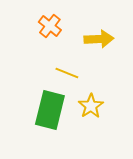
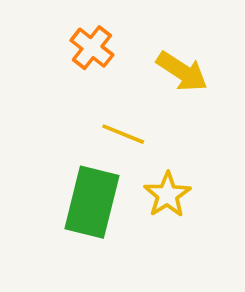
yellow arrow: (99, 39) -> (182, 72), turned 36

